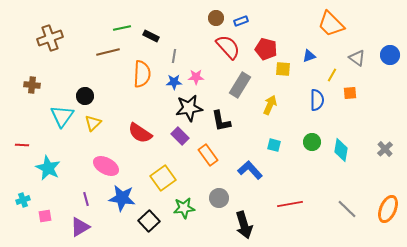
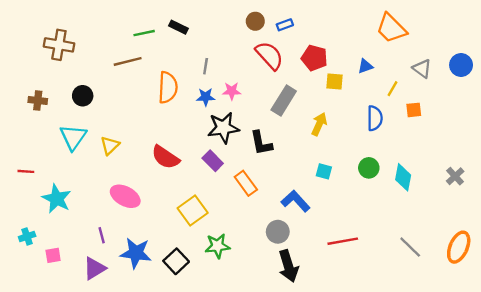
black rectangle: (151, 36) -> (178, 27), moved
brown cross: (50, 38) -> (59, 45), turned 30
black circle: (85, 96) -> (83, 96), moved
blue star: (122, 198) -> (136, 253), moved
gray circle: (219, 198) -> (278, 232), moved

